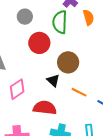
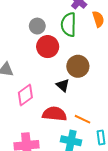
gray circle: (25, 17) -> (37, 26), moved
orange line: (79, 92) -> (83, 119), moved

